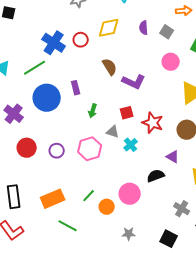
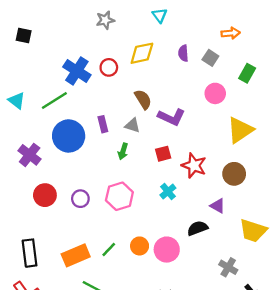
gray triangle: (113, 132) -> (132, 125), moved
green line: (89, 196) -> (109, 250), moved
orange circle: (107, 207) -> (140, 246), moved

